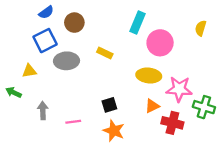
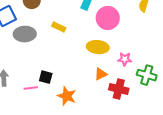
pink star: (179, 89) -> (125, 59), size x0.6
black square: (109, 105) -> (46, 77), moved, turned 32

